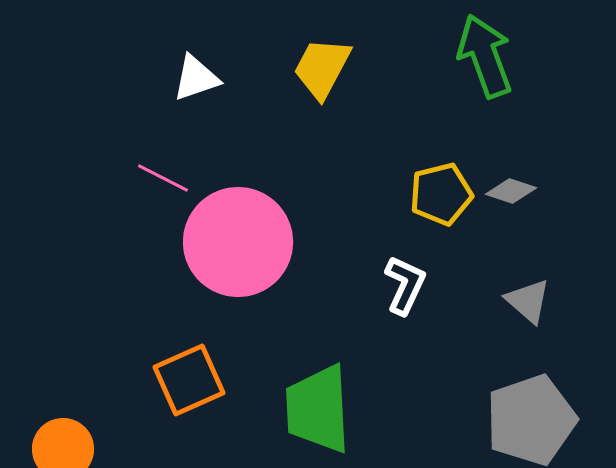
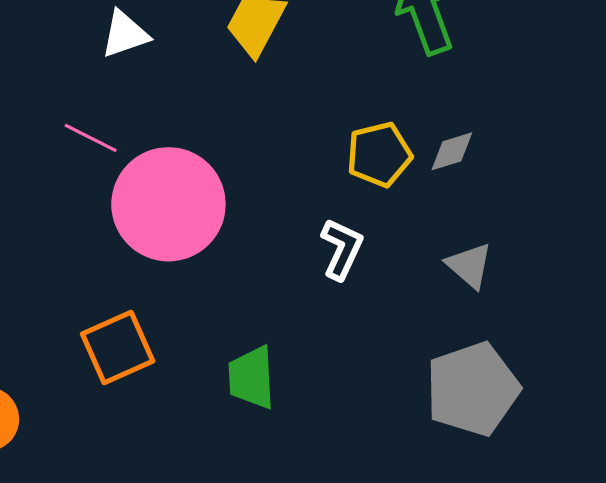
gray diamond: (511, 191) -> (452, 151), turned -36
green trapezoid: (318, 409) -> (251, 378), size x0.7

